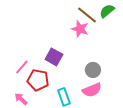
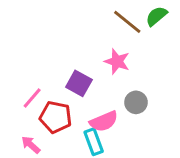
pink star: (80, 29) -> (117, 61), moved
pink semicircle: (92, 90) -> (104, 121), moved

